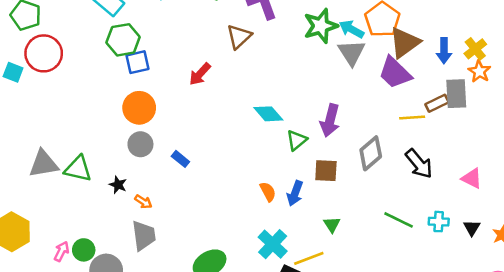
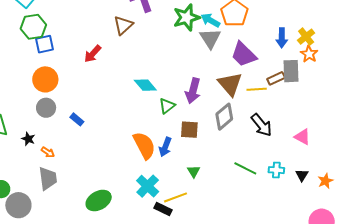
brown triangle: (405, 43) -> (230, 84), moved, turned -36
orange semicircle: (268, 192) -> (144, 145), size x1.8

